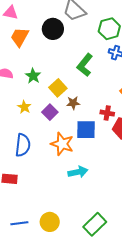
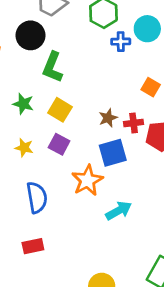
green L-shape: (85, 65) -> (53, 67), moved
brown star: (73, 103) -> (108, 118), moved
orange star: (62, 144) -> (87, 180), turned -30

